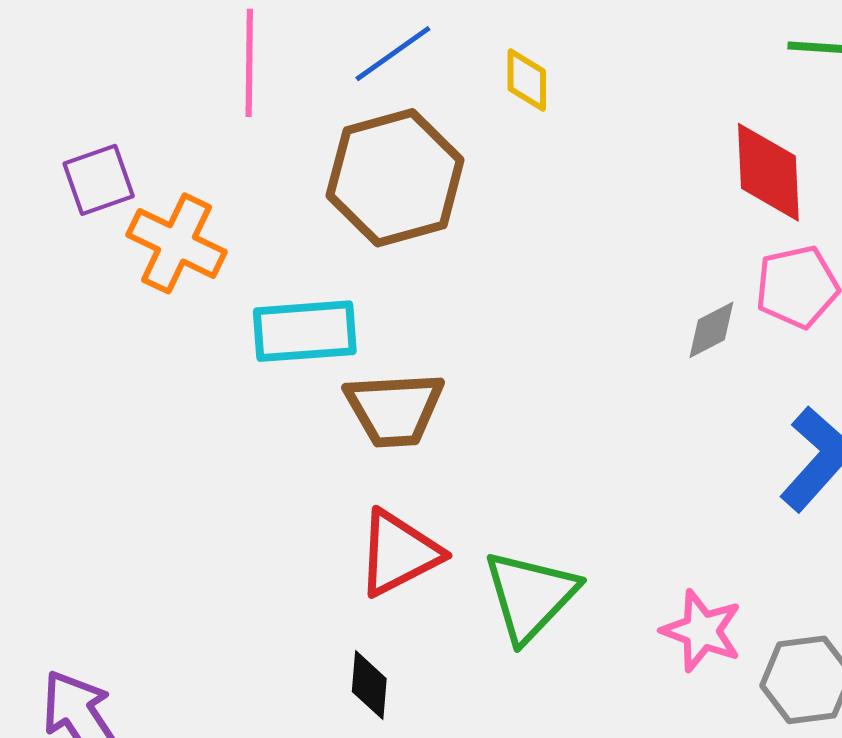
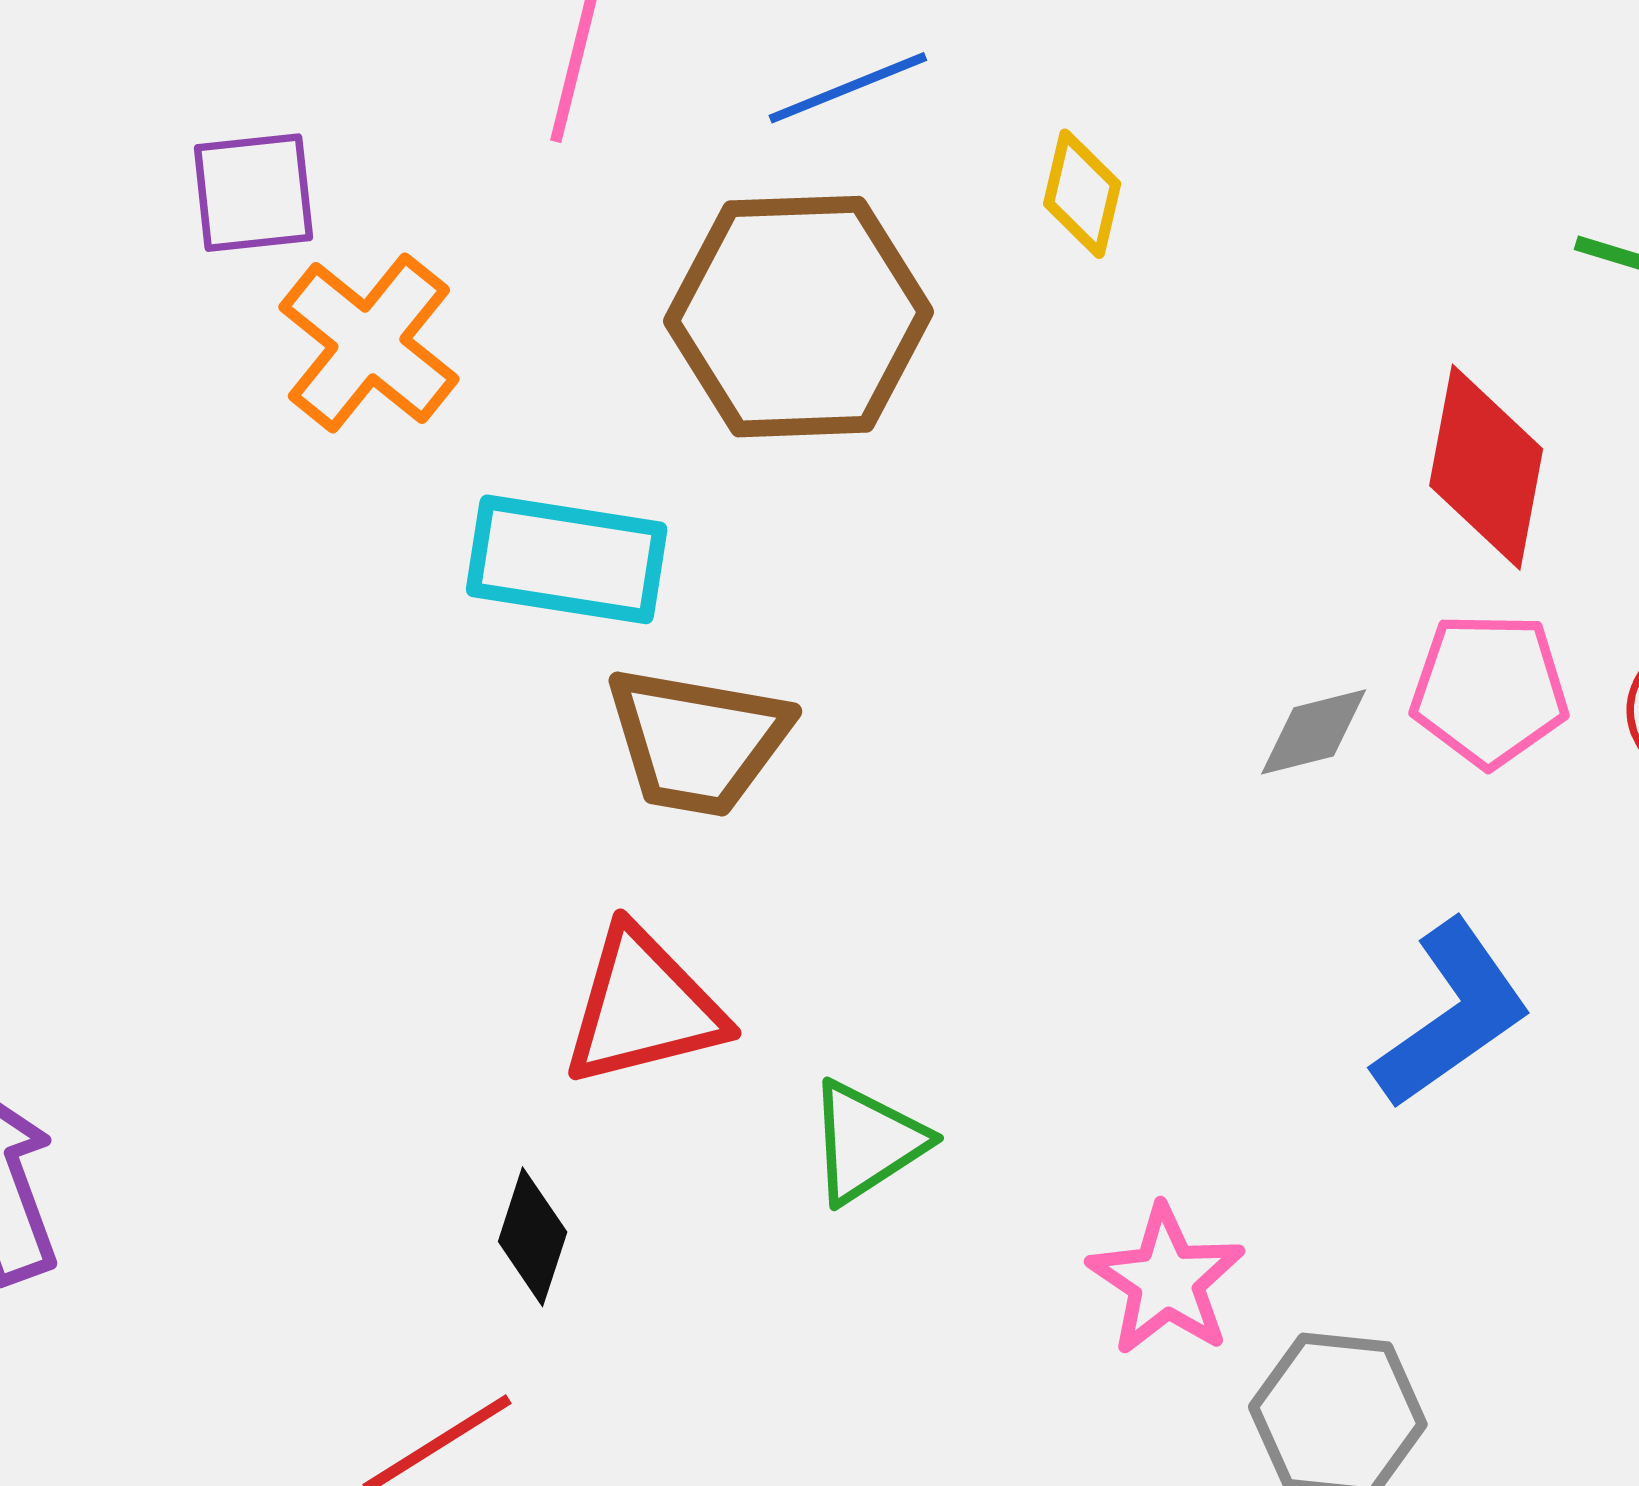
green triangle: (530, 596) -> (867, 1142), size x0.7

